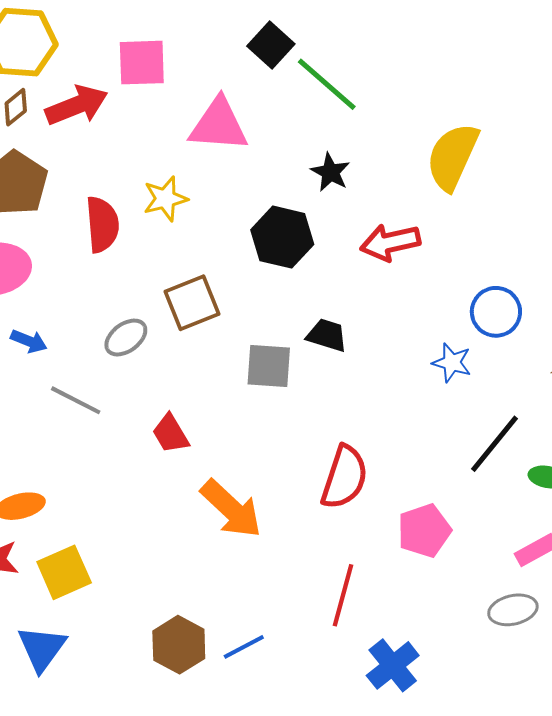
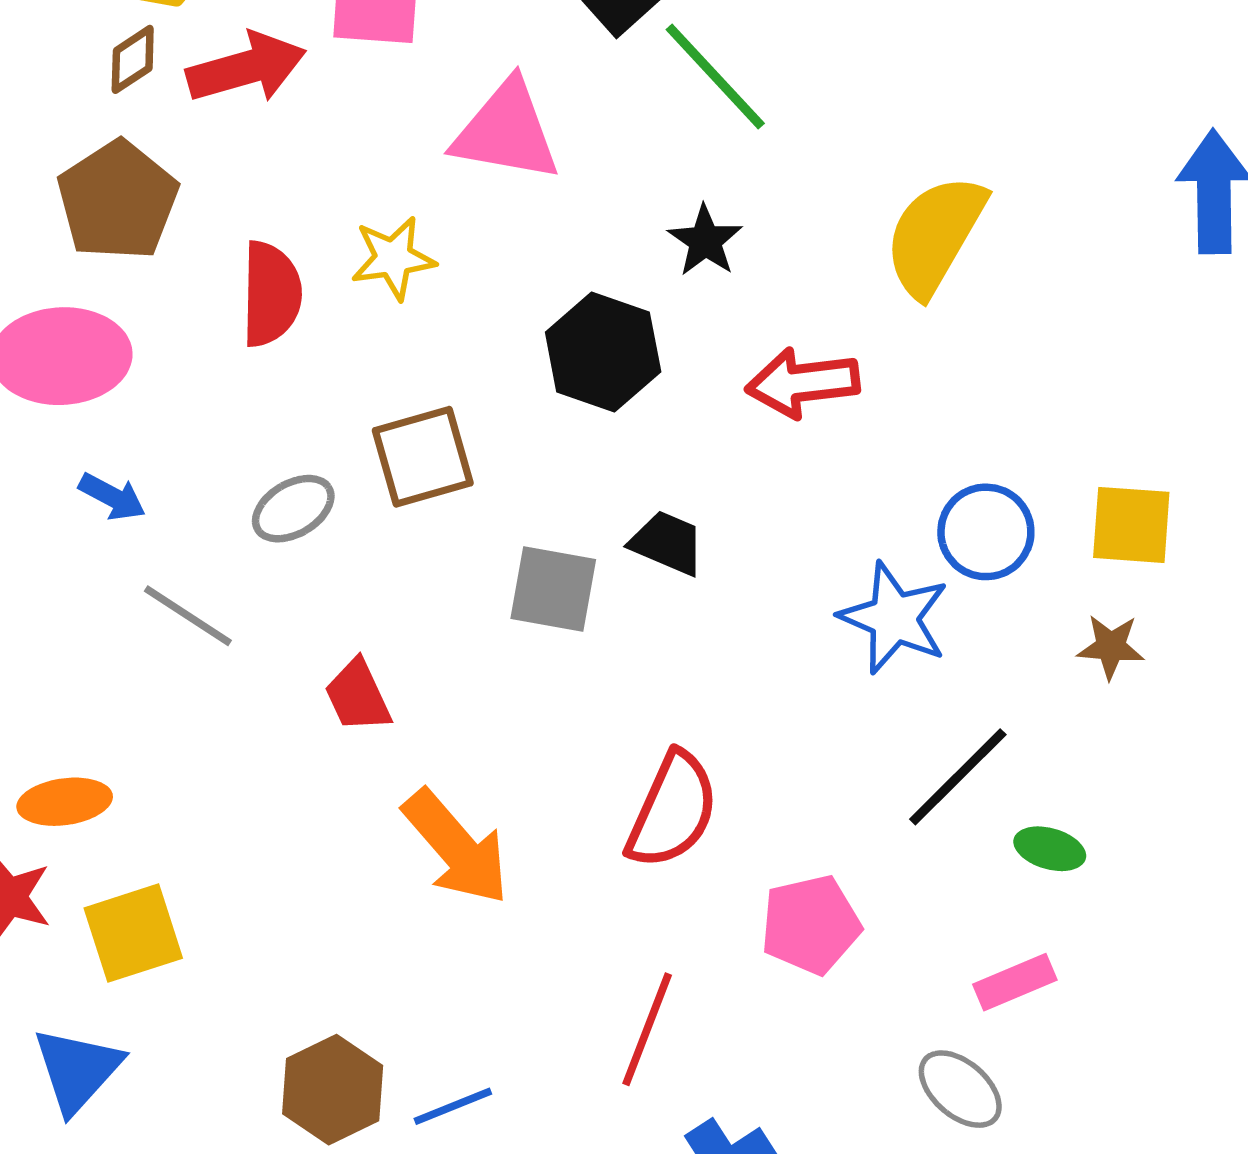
blue star: (452, 363) -> (894, 618), size x1.5
gray ellipse: (513, 610) -> (960, 1089), turned 48

